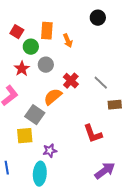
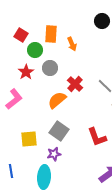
gray square: (35, 115) -> (59, 131), moved

